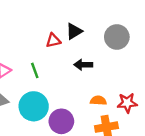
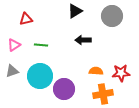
red triangle: (53, 40) -> (26, 19), moved
green line: (35, 70) -> (41, 45), turned -64

